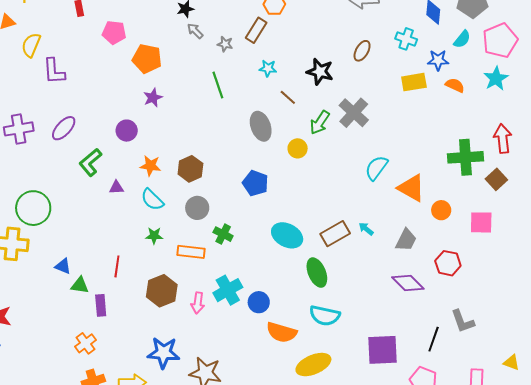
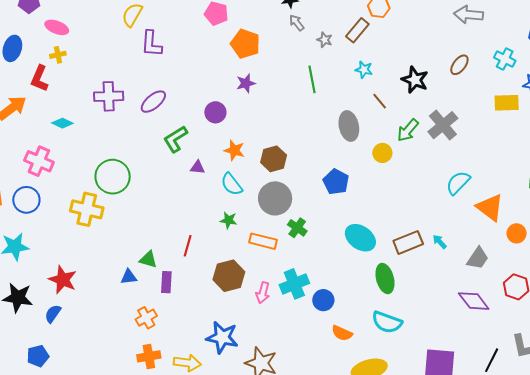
gray circle: (197, 208) -> (275, 198), size x1.4
blue triangle: (63, 266) -> (129, 277), moved, turned -36
orange semicircle: (282, 332) -> (342, 333), size x0.7

